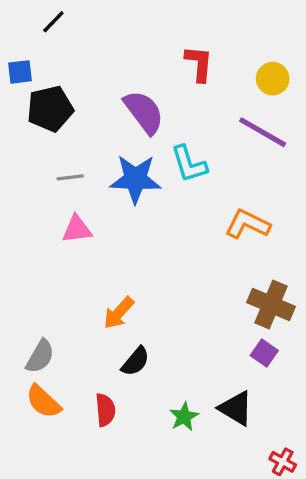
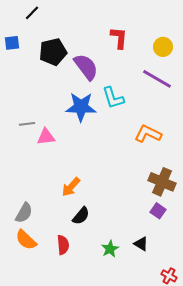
black pentagon: (50, 109) -> (53, 52), moved
gray line: (70, 177) -> (27, 124), moved
black triangle: (236, 408) -> (141, 244), size x0.7

